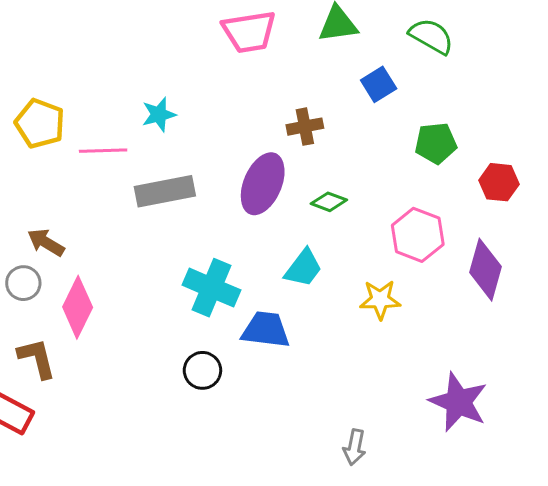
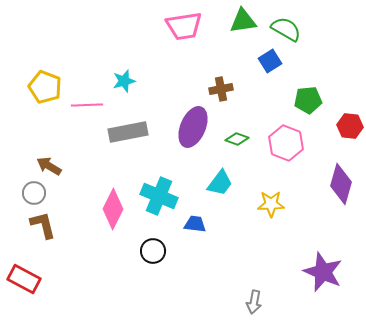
green semicircle: (431, 36) -> (286, 29), moved
pink hexagon: (418, 235) -> (286, 143), moved
pink diamond: (78, 307) -> (113, 209), moved
blue trapezoid: (266, 330) -> (195, 224), size x0.7
brown L-shape: (37, 358) -> (43, 225), moved

